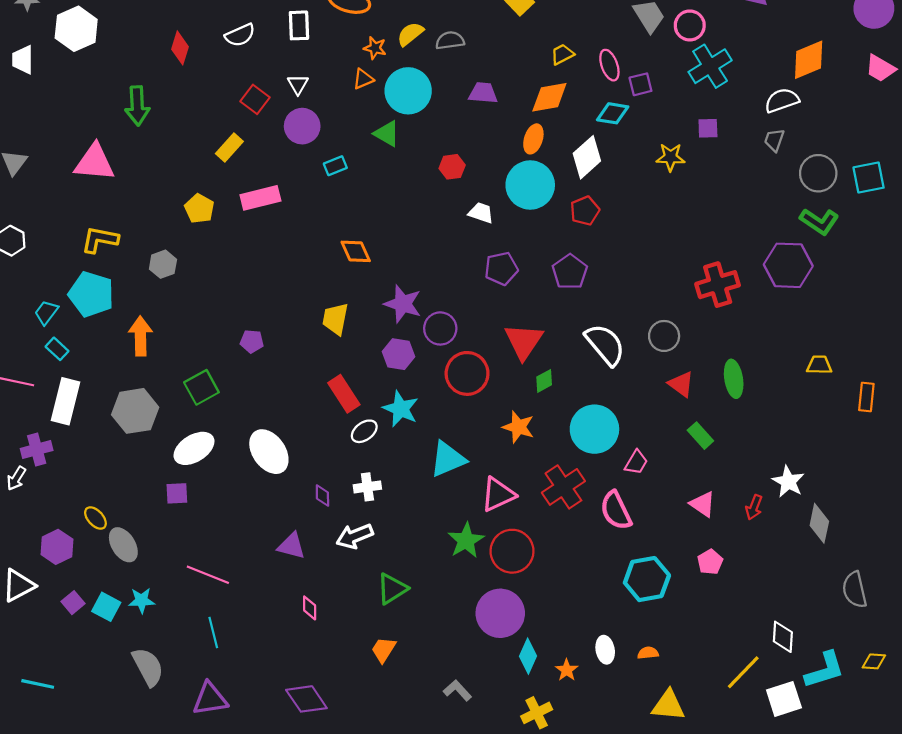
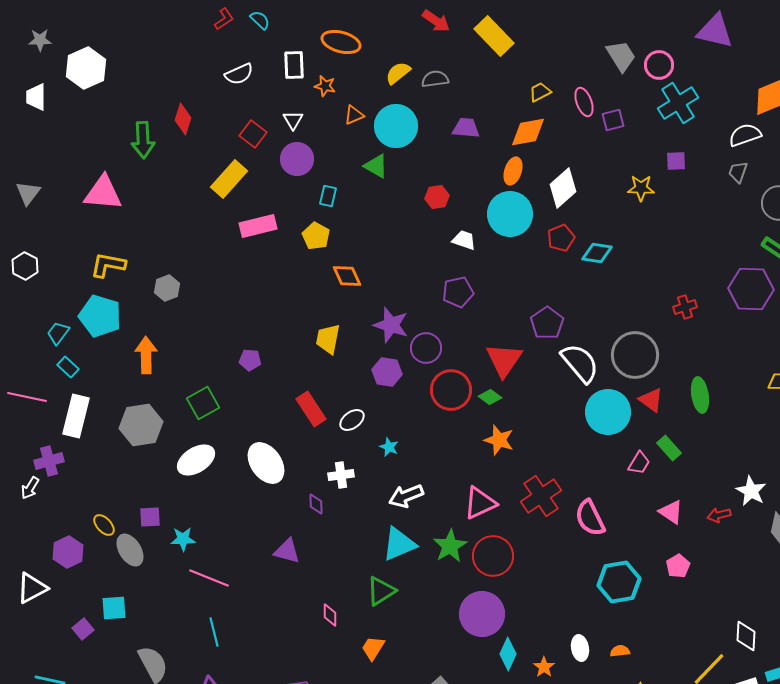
red diamond: (180, 48) -> (183, 119), moved
orange star: (375, 48) -> (325, 86), moved
cyan diamond: (613, 113) -> (597, 253), moved
yellow rectangle: (229, 148) -> (229, 179), size x1.4
cyan rectangle: (335, 166) -> (328, 196), turned -55
yellow pentagon: (199, 209) -> (316, 236), moved
purple pentagon: (501, 269) -> (458, 292), moved
purple pentagon: (570, 272) -> (547, 323), moved
red cross: (718, 285) -> (685, 307), size x0.6
gray circle: (664, 336) -> (635, 355), size x1.6
green diamond: (544, 381) -> (490, 397), moved, turned 65
red rectangle: (344, 394) -> (311, 409), moved
cyan star: (401, 409) -> (389, 447), moved, size x0.6
cyan circle: (594, 429) -> (608, 412), moved
white ellipse: (364, 431) -> (352, 420), moved
cyan triangle: (448, 459) -> (399, 544), moved
pink trapezoid: (636, 462) -> (639, 463), moved
white cross: (367, 487) -> (341, 475), moved
purple square: (177, 493) -> (150, 517), moved
red arrow: (754, 507) -> (719, 515), turned 55
white arrow: (355, 536) -> (406, 496), moved
cyan star: (142, 600) -> (183, 539), moved
purple square: (73, 603) -> (83, 629), moved
cyan square: (106, 607) -> (114, 608), turned -32
pink diamond: (310, 608) -> (330, 615), moved

